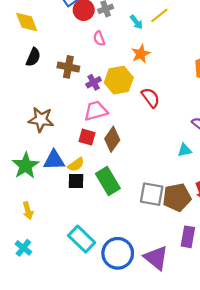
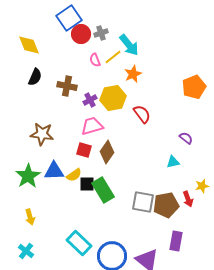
yellow line: (159, 15) -> (113, 57), moved
cyan arrow: (136, 22) -> (129, 45), size x1.6
black square: (76, 181) -> (87, 184), moved

